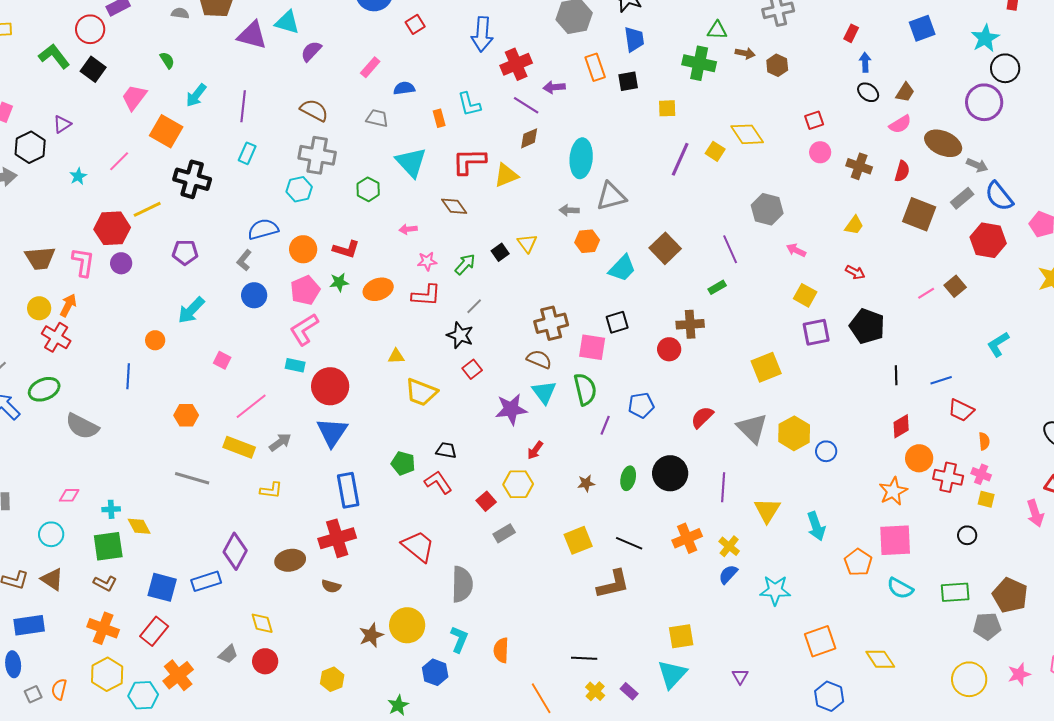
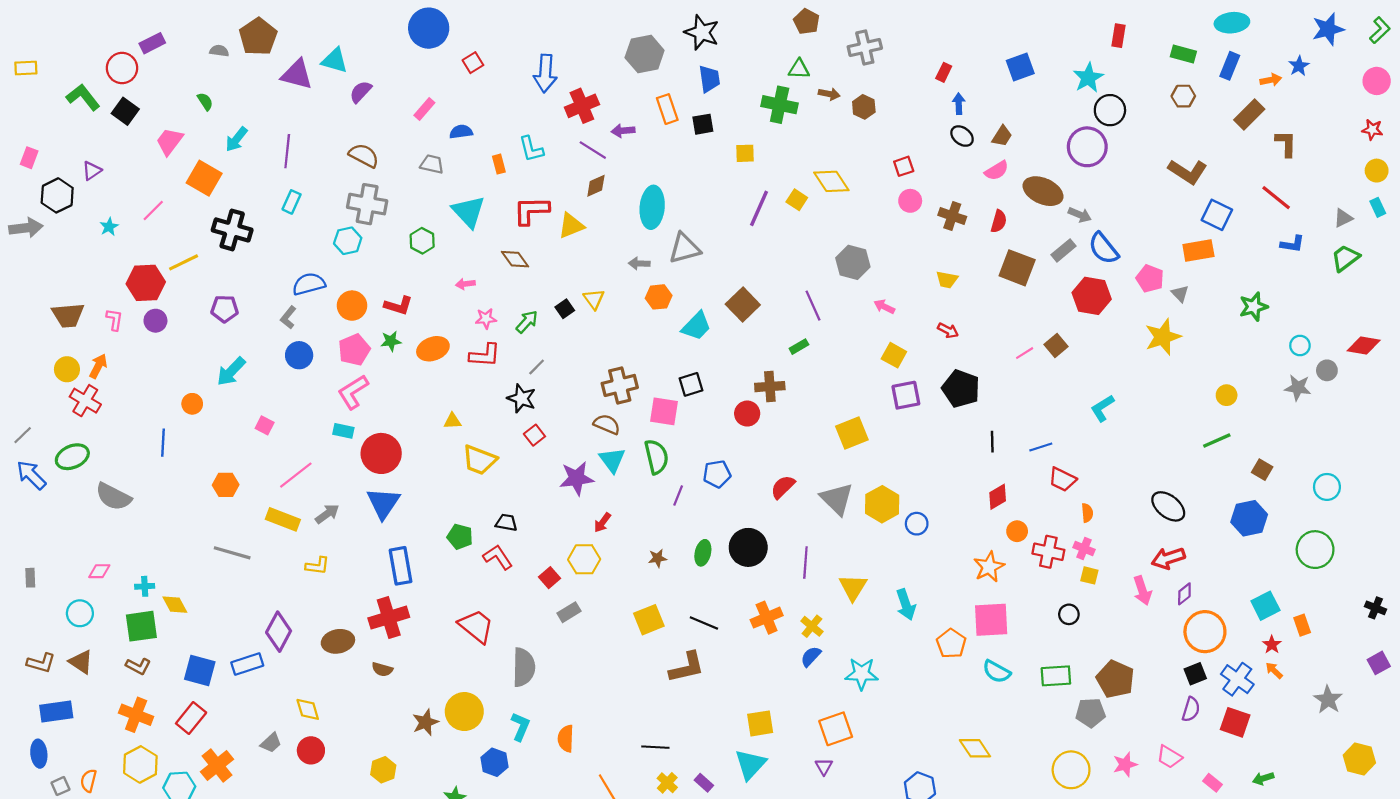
yellow trapezoid: (854, 225) -> (947, 280), turned 65
pink L-shape: (83, 262) -> (114, 320), size x0.7
orange circle: (919, 458) -> (1017, 531), size x0.7
orange square: (820, 641) -> (836, 729), moved

